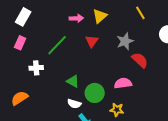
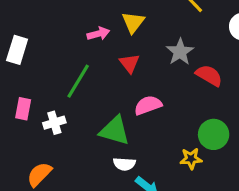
pink rectangle: (20, 43) -> (23, 109), moved
green triangle: (73, 81) -> (115, 131), size x1.5
pink semicircle: (123, 83) -> (148, 105), moved
green circle: (95, 93) -> (214, 134), moved

